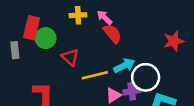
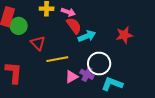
pink arrow: (105, 18) -> (68, 12), turned 152
cyan arrow: (124, 66) -> (87, 36), moved
purple cross: (132, 91) -> (87, 74), turned 32

